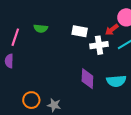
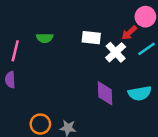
white cross: (99, 45) -> (116, 52), turned -30

